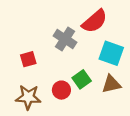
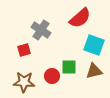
gray cross: (65, 39) -> (41, 30), moved
green square: (82, 79) -> (69, 67), turned 35

